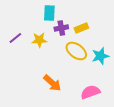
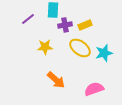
purple line: (15, 38) -> (28, 19), moved
yellow star: (39, 40) -> (45, 47), moved

